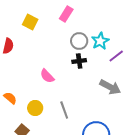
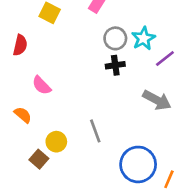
pink semicircle: (47, 76) -> (42, 85), moved
yellow circle: (35, 108) -> (56, 142), moved

